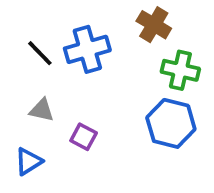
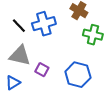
gray triangle: (42, 110) -> (20, 56), size x1.6
blue hexagon: (171, 123) -> (78, 75), moved

